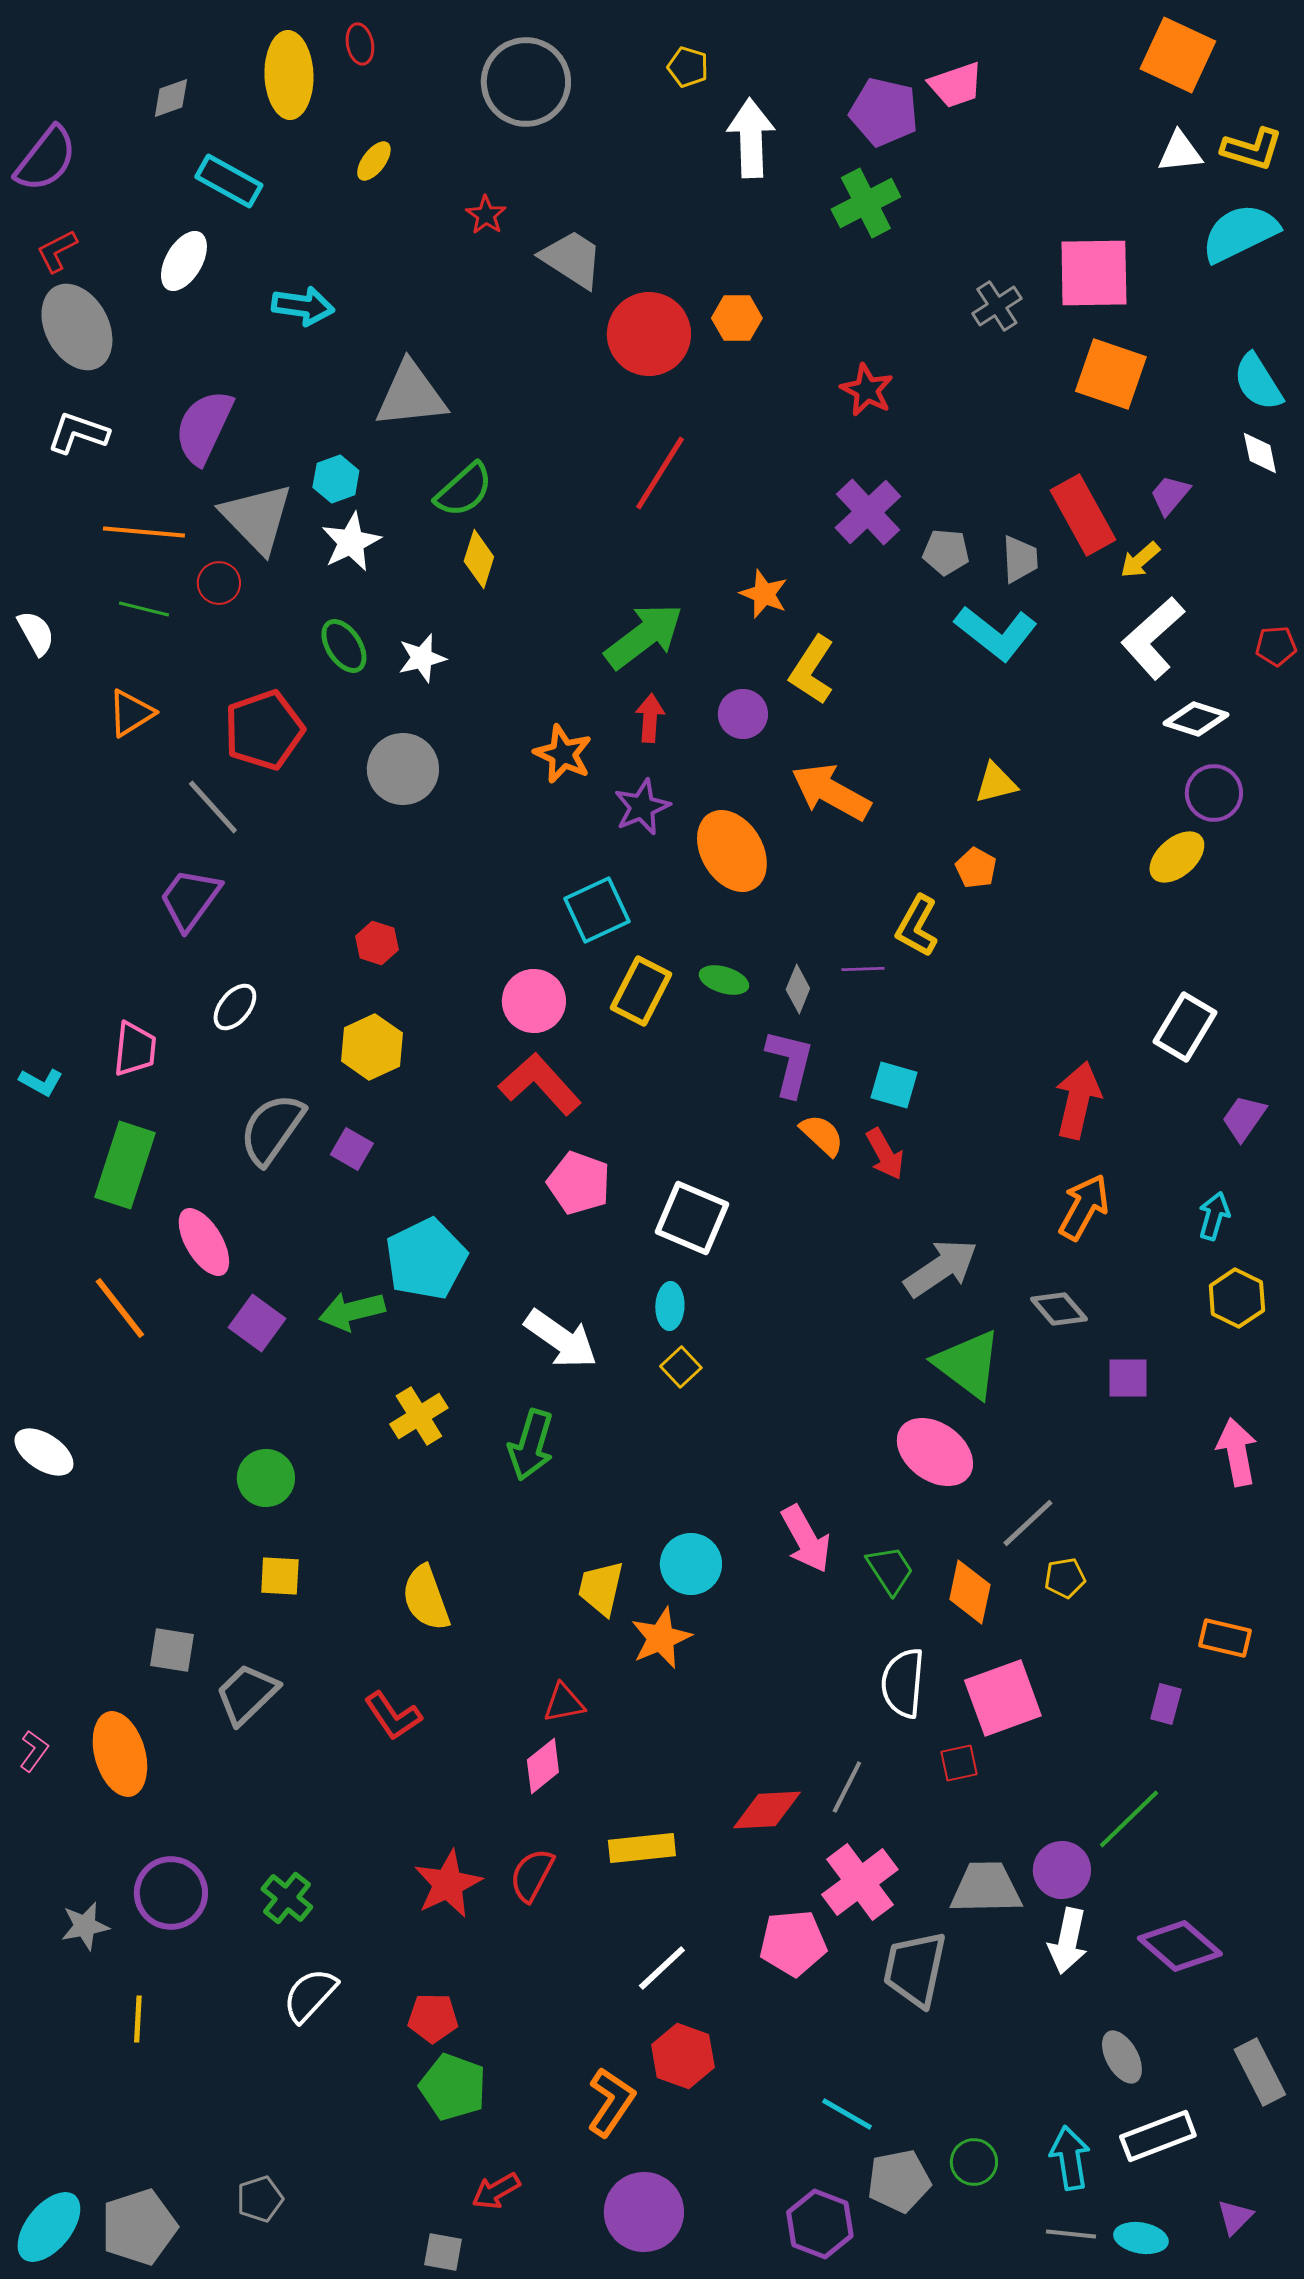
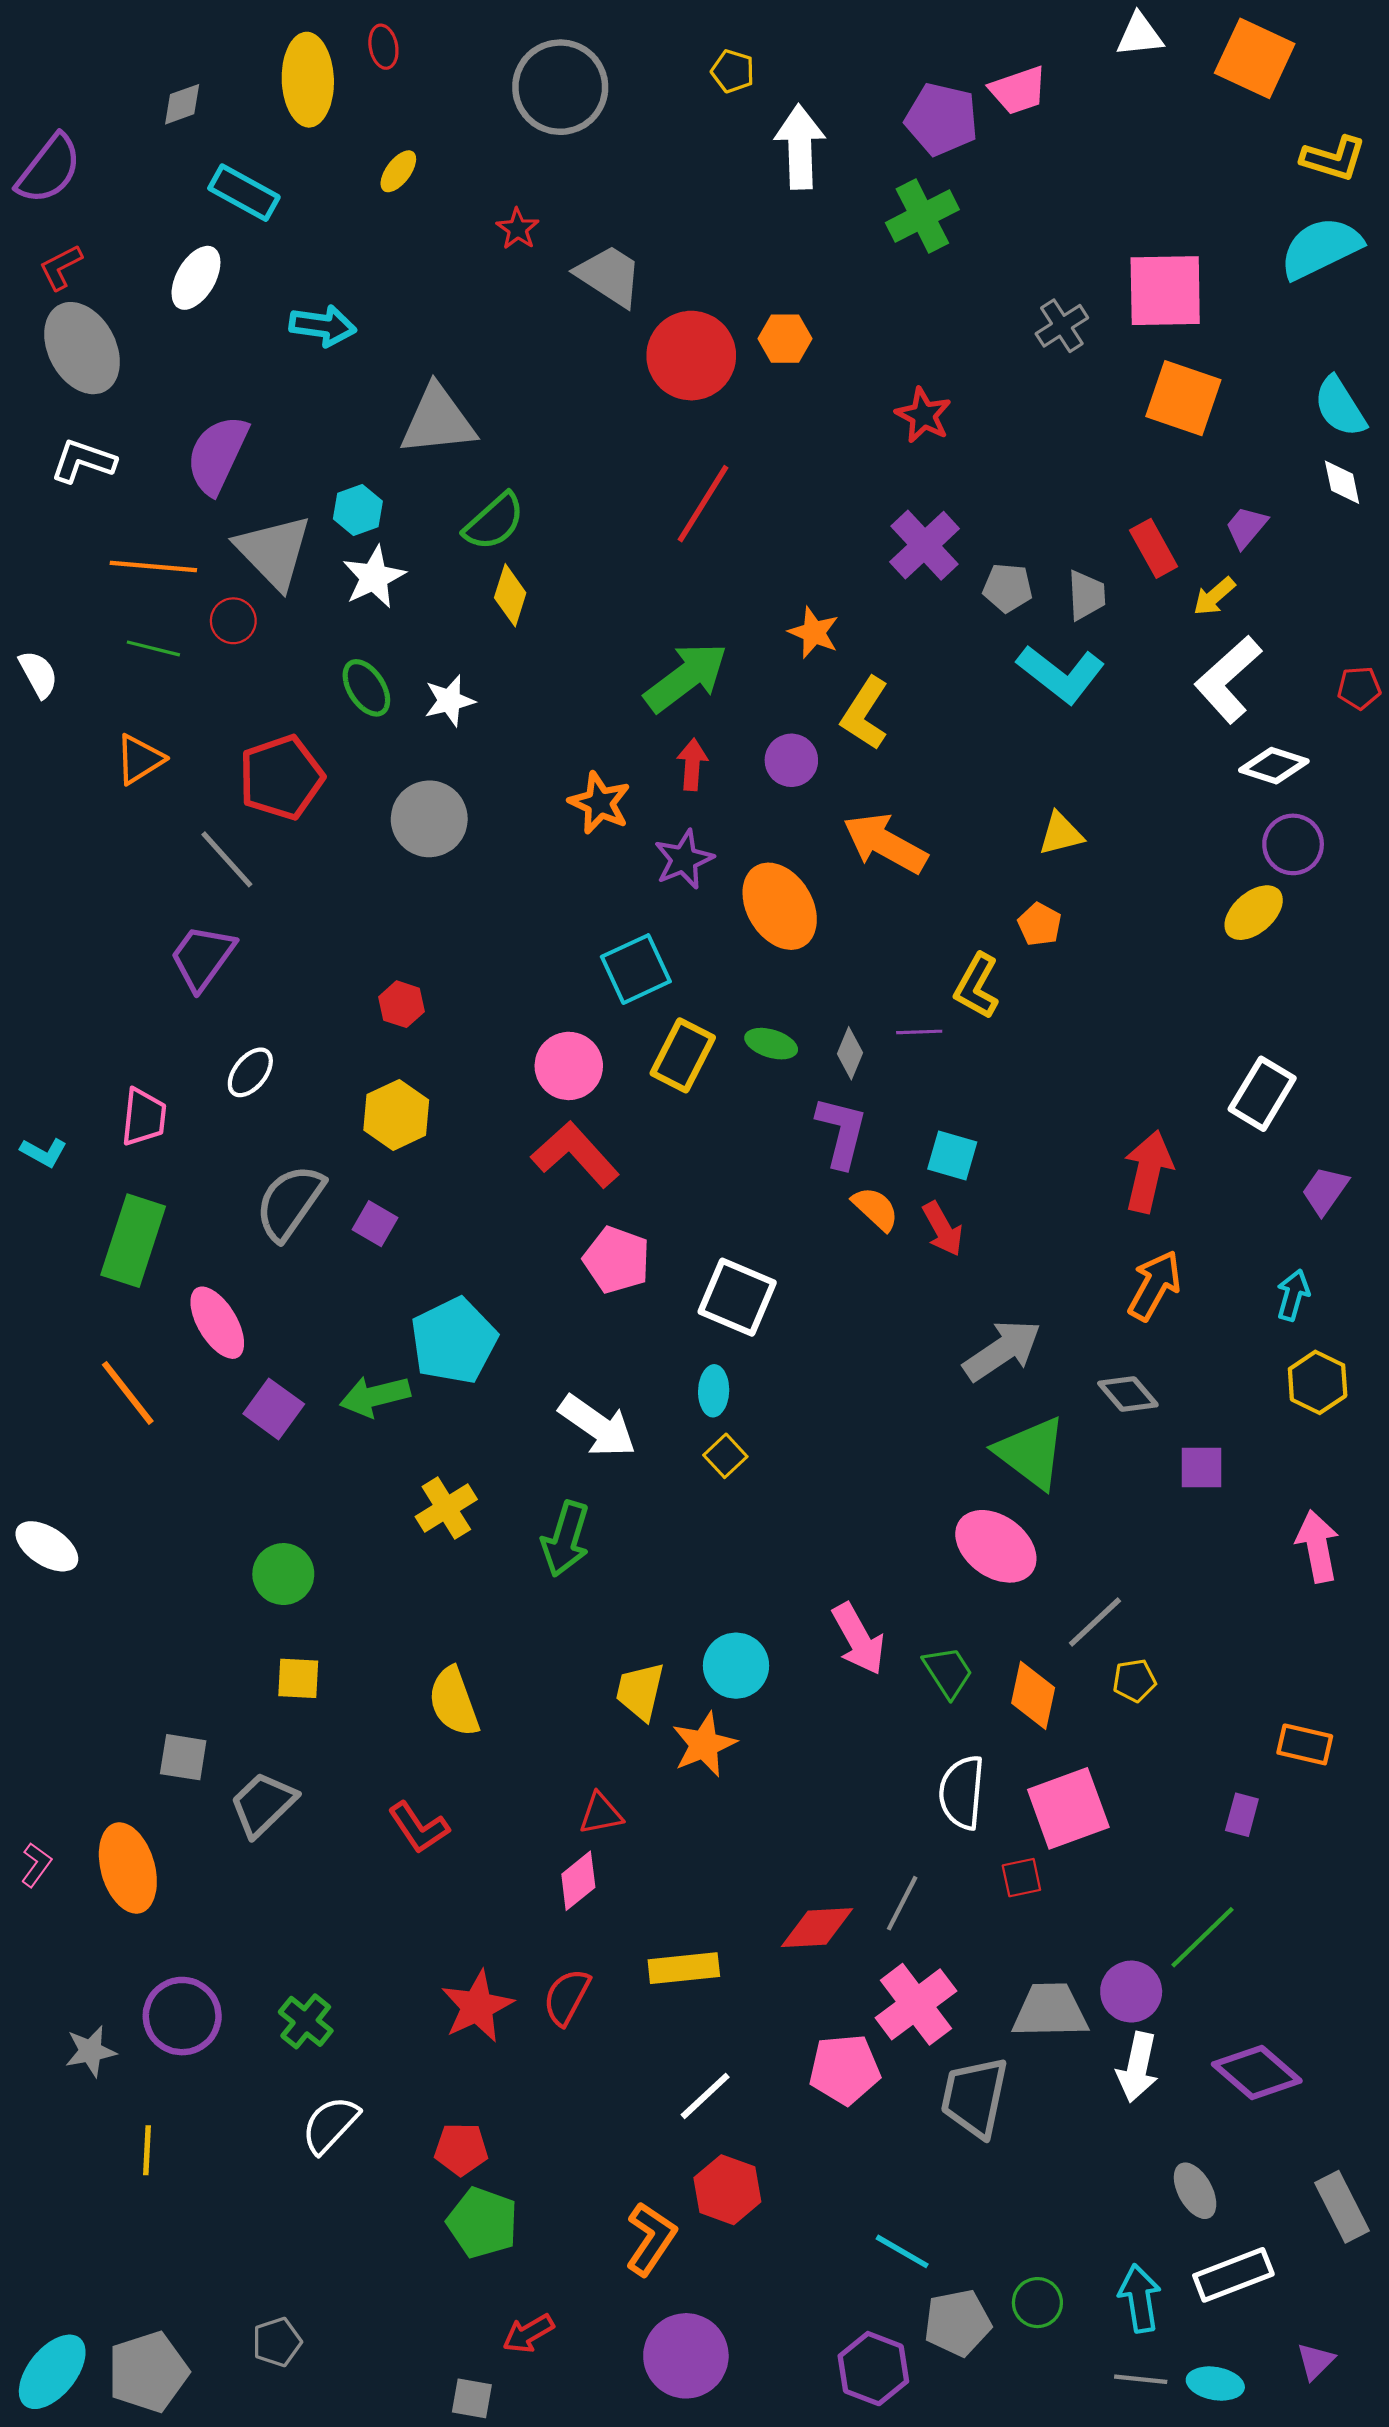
white triangle: (1180, 152) -> (1140, 35), moved
red rectangle: (1083, 515) -> (1154, 548), size x0.7

